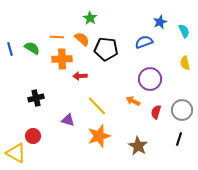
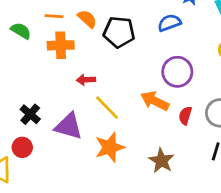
red arrow: (80, 76) -> (86, 80), moved
black cross: (36, 98) -> (30, 114), moved, turned -35
orange arrow: (133, 101) -> (155, 101), size x1.5
purple triangle: (68, 120) -> (69, 126), size x1.6

